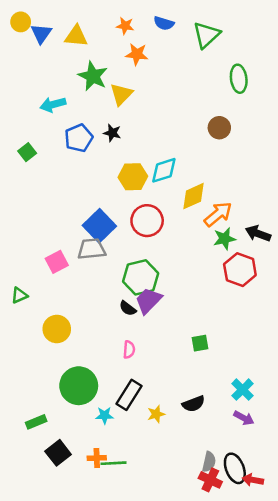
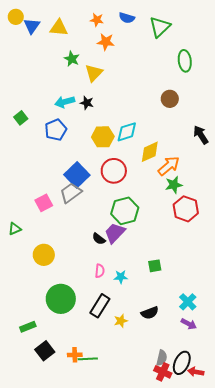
green star: (93, 76) -> (72, 59), size x0.7
cyan arrow: (53, 104) -> (65, 102), moved
blue pentagon: (79, 138) -> (56, 130), moved
black arrow: (258, 234) -> (201, 135), moved, turned 36
gray trapezoid: (92, 249) -> (71, 193), turned -30
green hexagon: (141, 277) -> (125, 211), moved
cyan star: (105, 415) -> (121, 277), moved
black ellipse: (235, 468) -> (182, 363), turned 45

